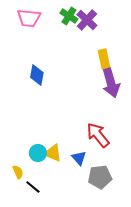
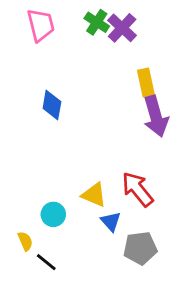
pink trapezoid: (29, 18) -> (41, 25), turned -110
yellow triangle: (53, 153) -> (94, 195), moved

